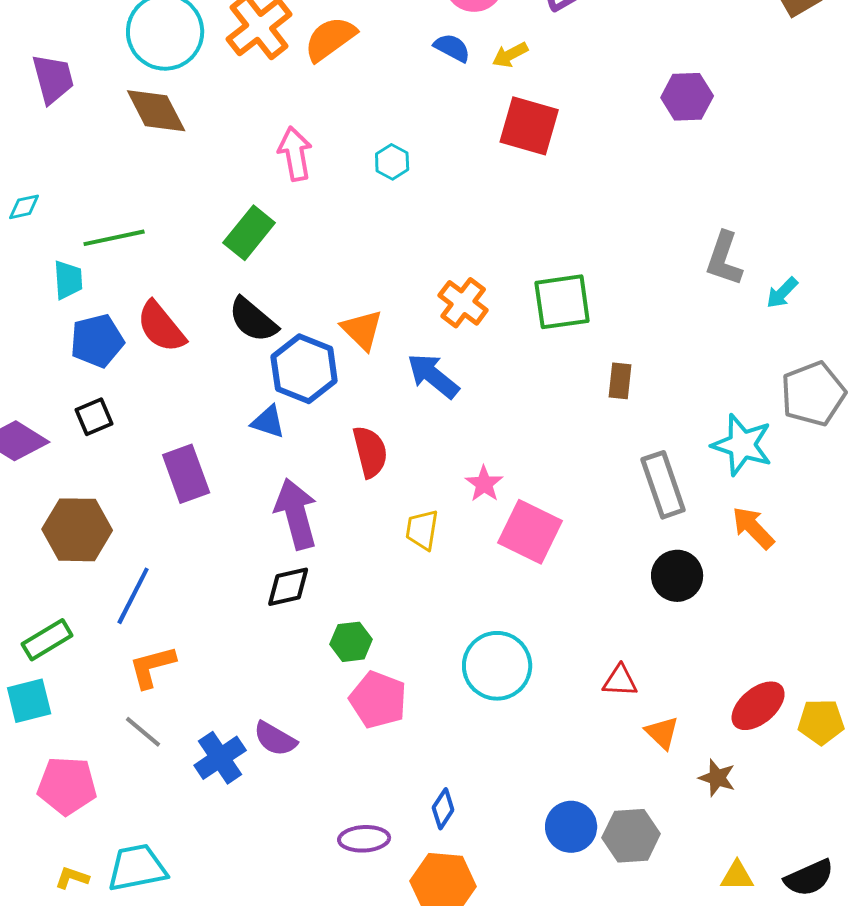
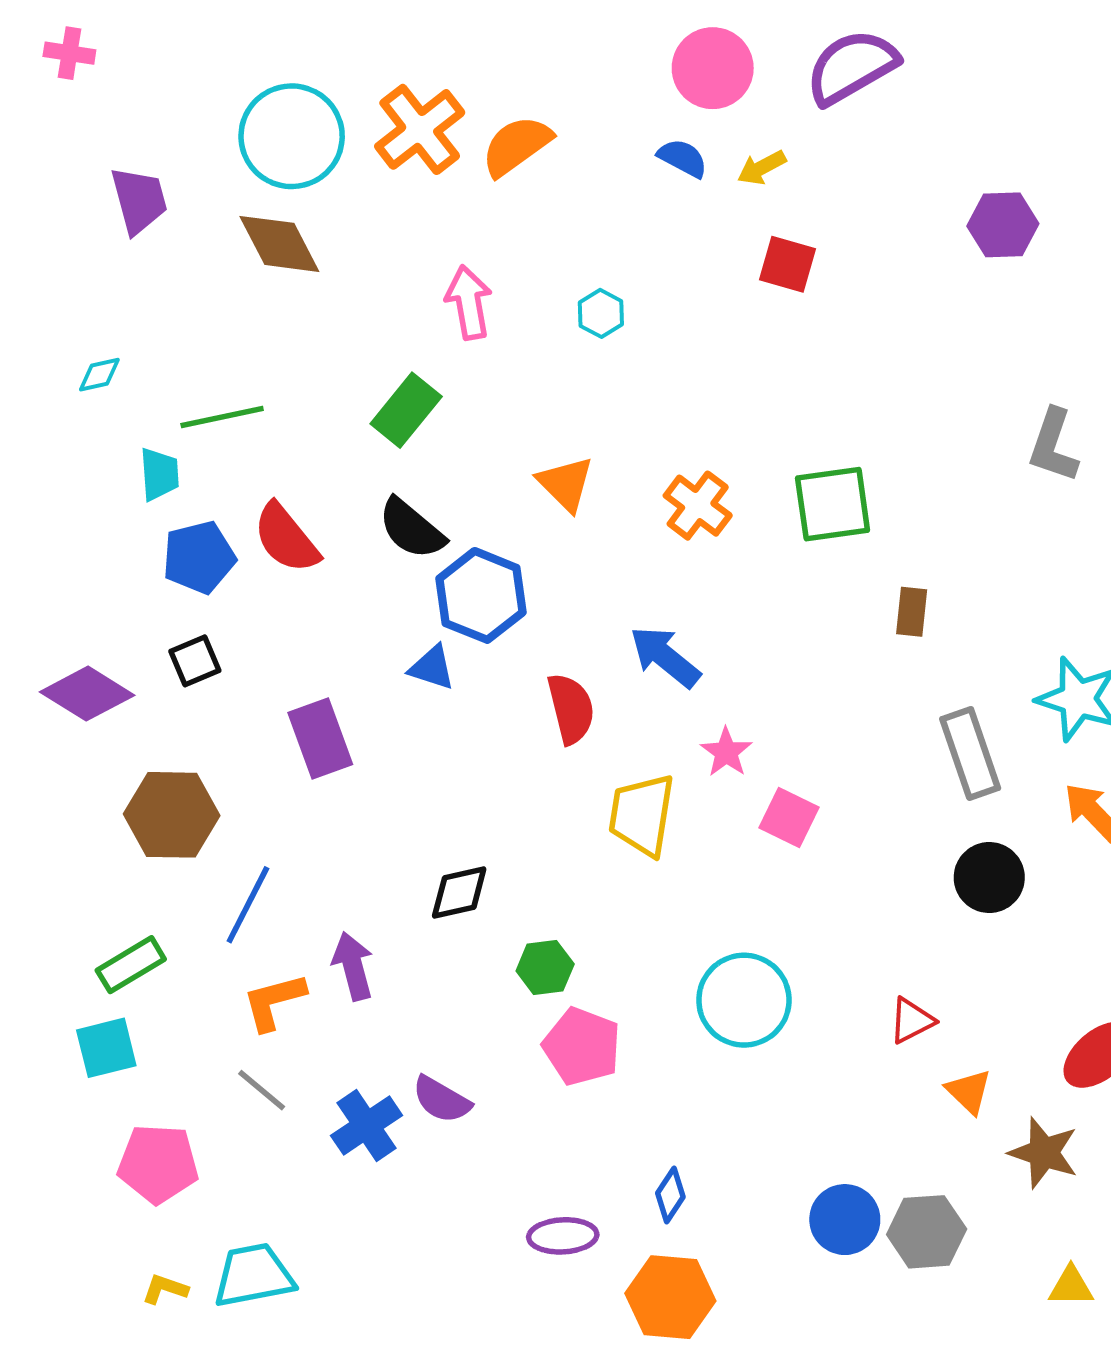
red square: (529, 126) -> (788, 264), size x0.7
orange triangle: (362, 330) -> (565, 484), moved
blue arrow: (433, 376) -> (665, 657), moved
purple arrow: (296, 514) -> (353, 966), moved, size x0.7
yellow trapezoid: (422, 530) -> (642, 815), size x1.5
pink square: (530, 532) -> (789, 818), size x0.7
red triangle: (620, 681) -> (912, 1021), turned -30
brown star: (717, 778) -> (1044, 1153), size x1.4

